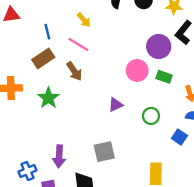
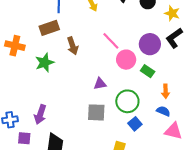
pink line: (78, 45) -> (111, 41), moved
green circle: (151, 116) -> (127, 101), size x1.5
blue square: (179, 137) -> (135, 124), moved
gray square: (104, 152) -> (96, 112), moved

